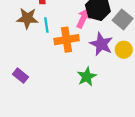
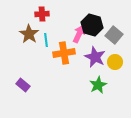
brown star: (27, 18) -> (29, 34), turned 30
green star: (87, 77) -> (98, 85), moved

